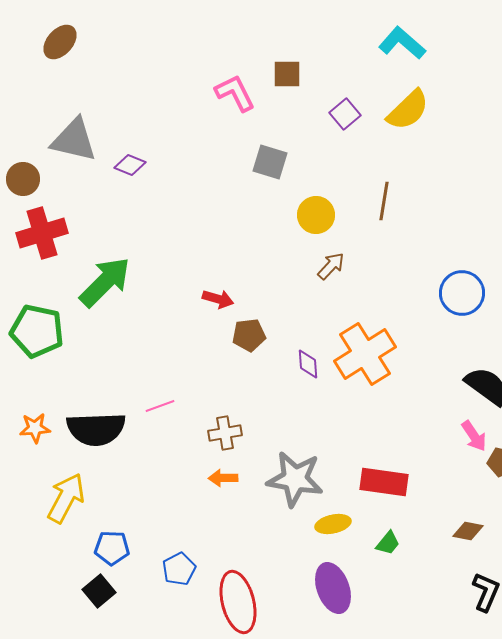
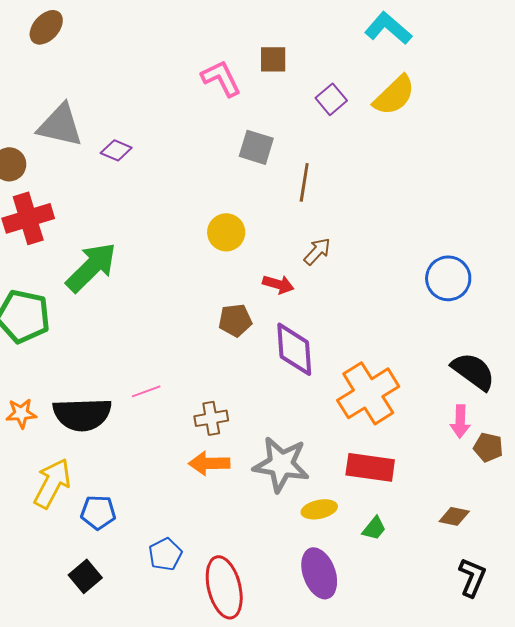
brown line: (384, 201) -> (304, 182), moved
yellow circle: (316, 215) -> (226, 232), moved
red arrow: (218, 299) -> (278, 284), moved
orange cross: (365, 354) -> (368, 393), moved
purple diamond: (308, 364) -> (294, 349), size x1.8
pink arrow: (474, 436) -> (460, 421), turned 36
orange arrow: (223, 478) -> (209, 463), size x1.4
blue pentagon: (112, 548) -> (98, 512), moved

